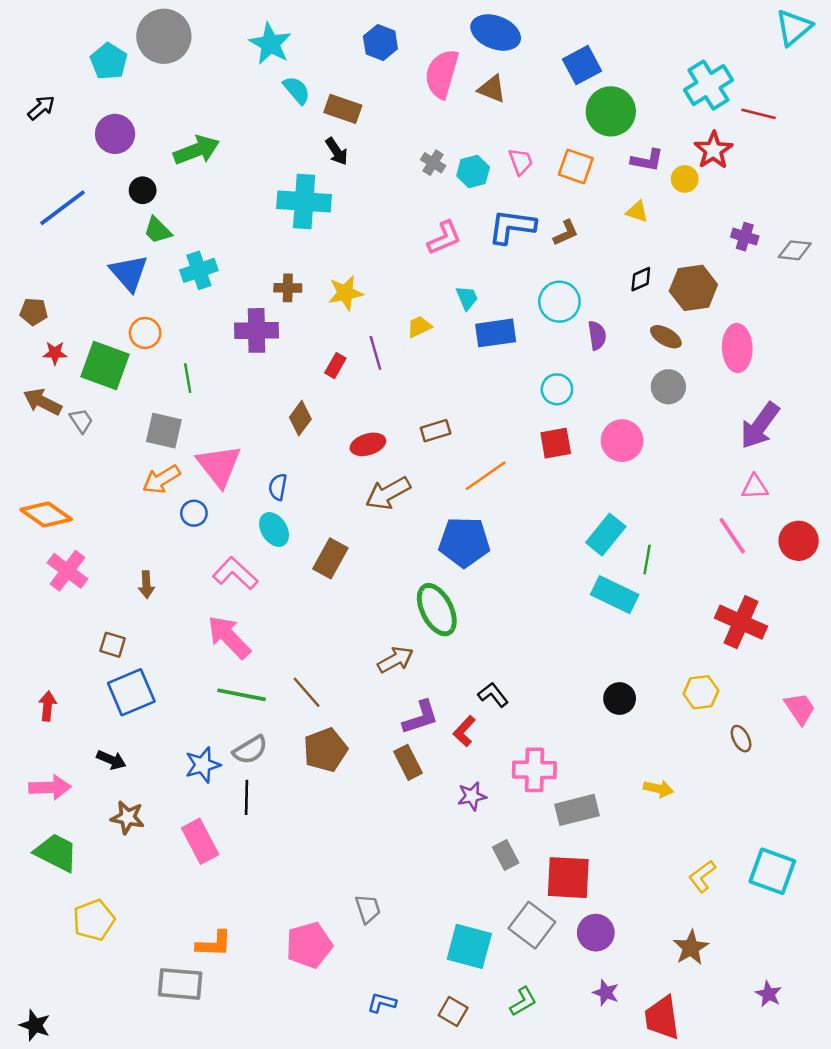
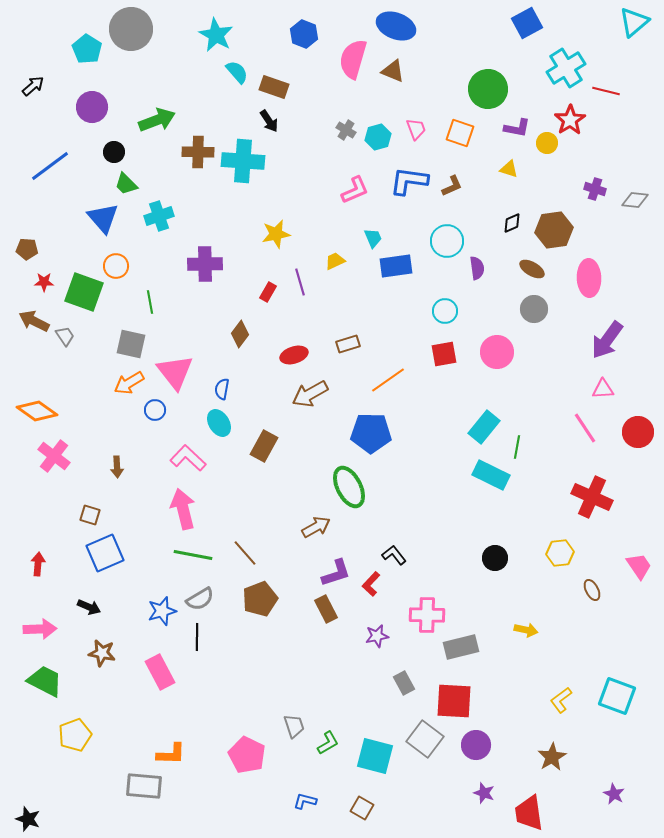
blue square: (582, 65) -> (527, 23), moved
brown cross: (288, 288) -> (198, 152), moved, size x1.4
pink arrow: (229, 637) -> (183, 509), turned 30
pink pentagon: (309, 945) -> (247, 755), turned -30
green L-shape: (523, 1001) -> (328, 743), moved

